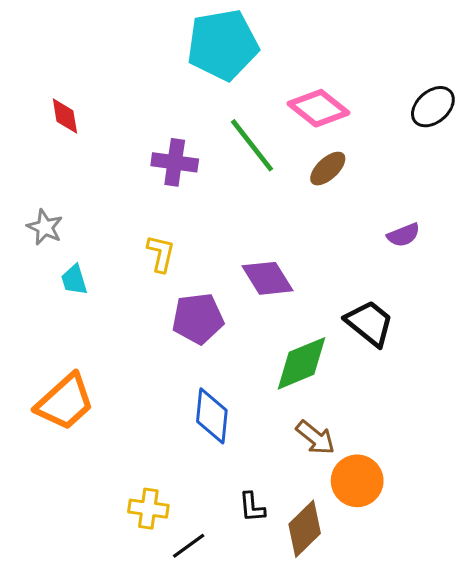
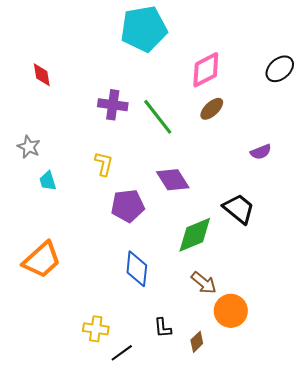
pink diamond: (318, 108) -> (206, 70), turned -66
green line: (252, 145) -> (158, 117), moved
brown diamond: (305, 529) -> (197, 342), size x0.6

